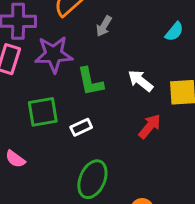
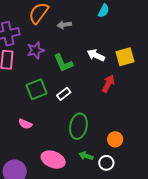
gray arrow: (104, 26) -> (64, 25), turned 64
cyan semicircle: (174, 32) -> (104, 11), moved
purple star: (54, 54) -> (36, 50), size x0.7

